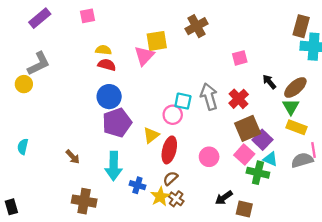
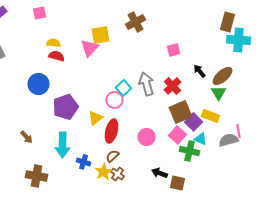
blue circle: (109, 97) -> (38, 84), moved
cyan square: (183, 101) -> (124, 88), turned 35
yellow rectangle: (297, 127) -> (210, 116), moved
black arrow: (224, 198) -> (160, 173), turned 56

